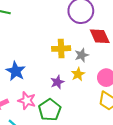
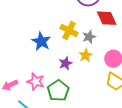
yellow cross: (61, 49) -> (69, 30), turned 30
blue star: (16, 71) -> (41, 41), moved

